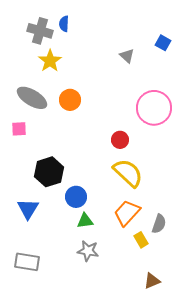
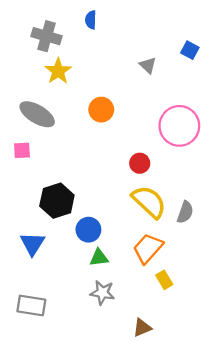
blue semicircle: (64, 24) -> (91, 20), moved
orange circle: (70, 100) -> (101, 110), moved
gray semicircle: (159, 224) -> (185, 212), moved
brown triangle: (152, 281) -> (142, 328), moved

